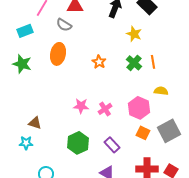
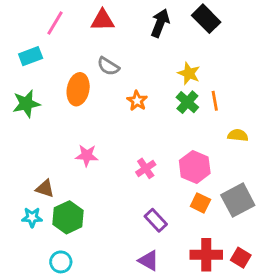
gray semicircle: (64, 25) -> (108, 66), moved
yellow star: (134, 34) -> (189, 73), moved
green star: (22, 64) -> (26, 104), turned -30
yellow semicircle: (161, 91) -> (238, 135), moved
pink star: (81, 106) -> (87, 155), moved
green hexagon: (78, 143) -> (68, 217), moved

